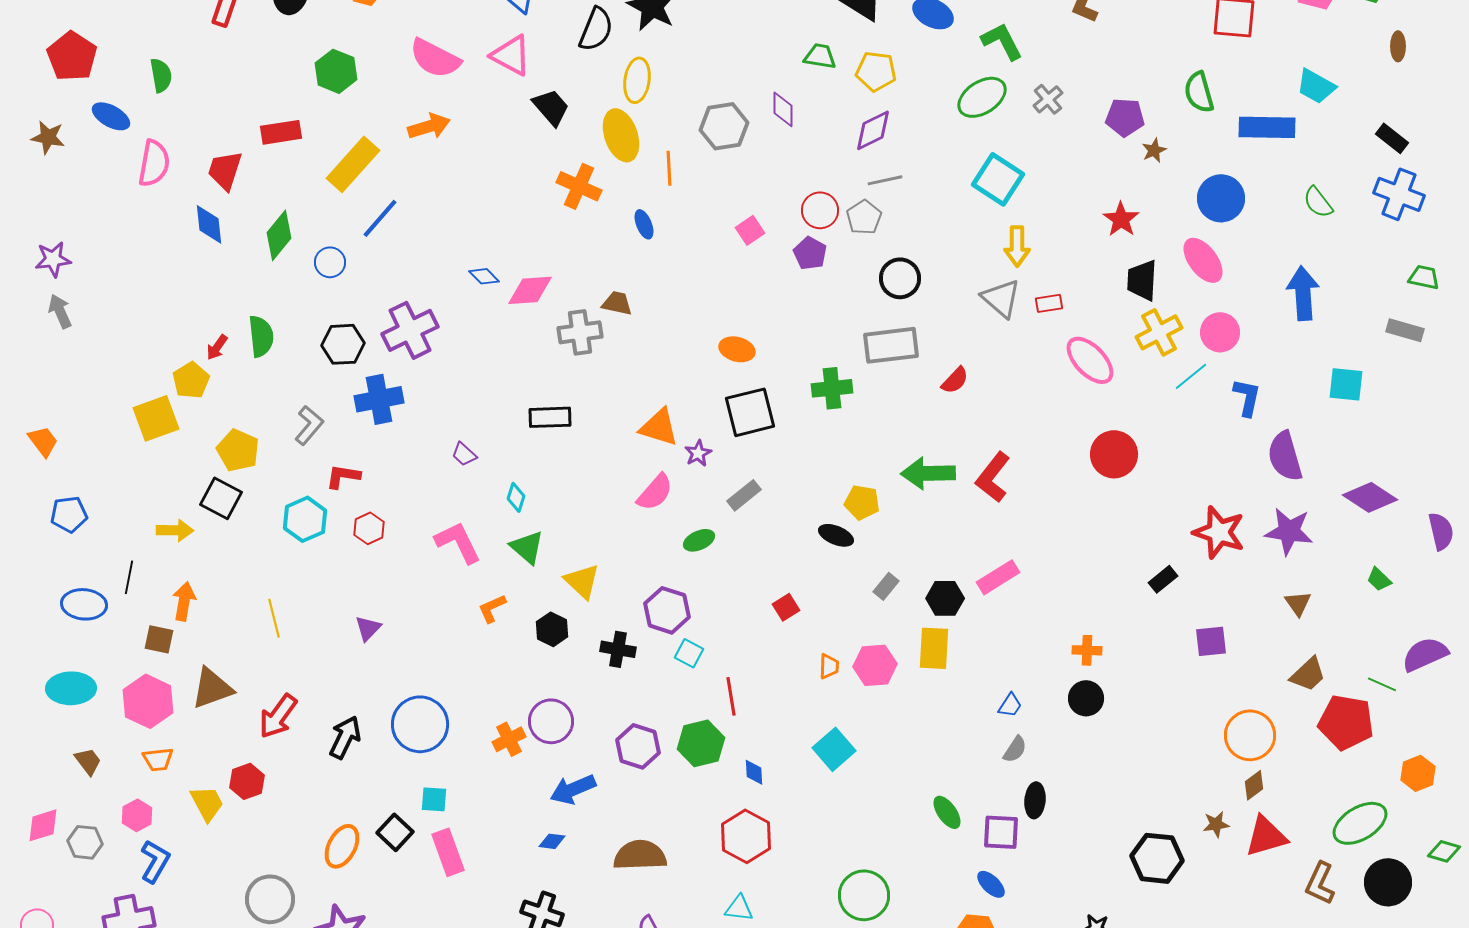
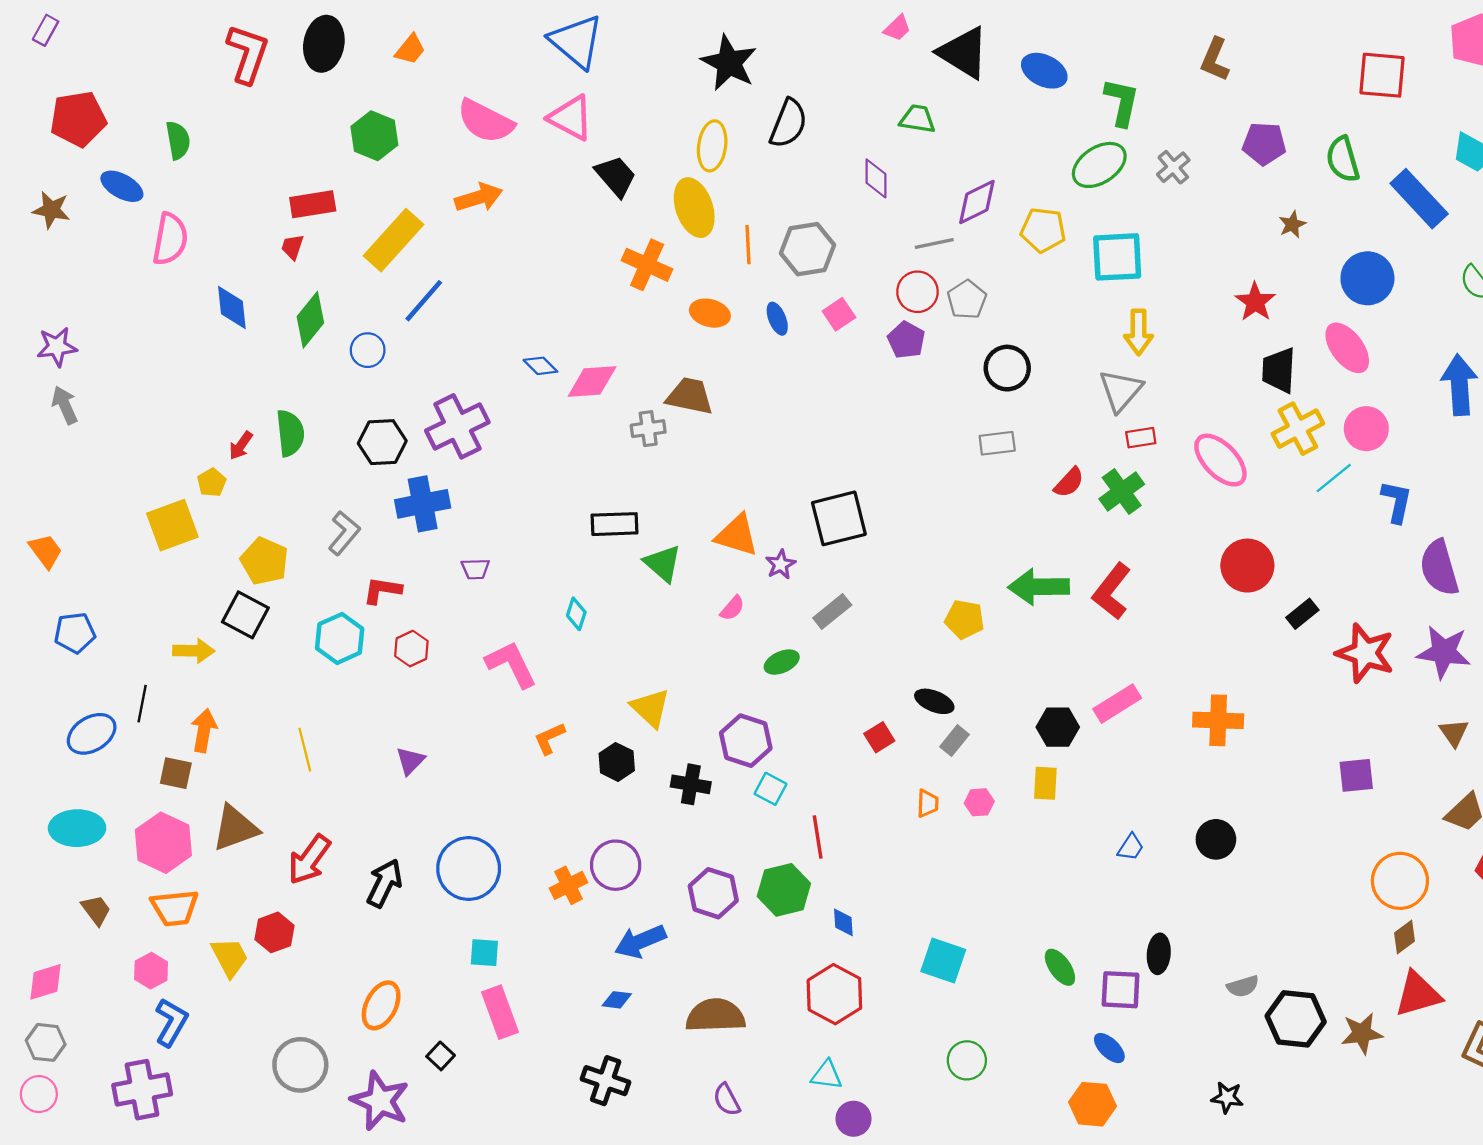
black semicircle: (596, 29) -> (788, 123), moved
green L-shape: (1002, 41) -> (1122, 102), turned 39
red pentagon: (72, 56) -> (78, 119), turned 30
yellow pentagon: (876, 71) -> (1043, 230), moved
purple pentagon: (1125, 117) -> (1264, 144), moved
gray hexagon: (724, 126) -> (808, 249), moved
blue rectangle: (1267, 127) -> (1419, 199), turned 46
red trapezoid: (225, 170) -> (292, 247), moved, size x0.6
cyan square: (998, 179) -> (1117, 257), turned -36
gray line: (885, 180) -> (934, 244), moved
blue ellipse: (644, 224) -> (777, 319), moved
gray triangle: (1001, 298) -> (1121, 390), turned 30
brown trapezoid: (617, 303) -> (690, 396), size x1.4
red rectangle: (1049, 303) -> (1141, 438), moved
gray cross: (580, 332) -> (648, 429), size x0.7
gray rectangle: (891, 345) -> (997, 443), size x0.6
orange ellipse: (737, 349) -> (710, 313), moved
yellow pentagon: (191, 380) -> (212, 483), size x0.7
green cross: (832, 388) -> (1122, 491), moved, turned -30
purple trapezoid: (464, 454) -> (475, 569), moved, turned -44
pink semicircle: (655, 492) -> (732, 608), size x0.6
black ellipse: (836, 535) -> (934, 701), moved
green triangle: (527, 547) -> (663, 563), moved
black rectangle: (1163, 579) -> (1302, 614), moved
gray rectangle: (886, 586) -> (954, 741), moved
blue ellipse: (84, 604) -> (92, 734), turned -36
yellow rectangle: (934, 648) -> (1045, 783), size x0.7
orange cross: (1087, 650) -> (1218, 720), moved, size x1.5
pink hexagon: (875, 665) -> (979, 802), size x0.6
cyan square: (834, 749) -> (943, 961), moved, turned -30
gray semicircle: (1015, 749) -> (1243, 986), moved, turned 40
orange trapezoid: (158, 759) -> (175, 908), size x1.4
brown star: (1216, 824) -> (1362, 1033), moved, size x1.4
black square: (395, 832) -> (441, 1056), moved, size x0.7
gray hexagon: (85, 842) -> (46, 1042), moved
green circle: (864, 895) -> (967, 1060), size x0.7

